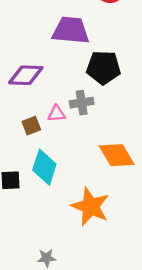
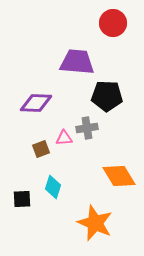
cyan diamond: (44, 167) -> (53, 187), size x0.7

